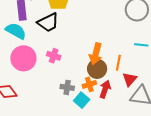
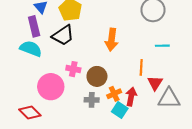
orange arrow: (96, 54) -> (112, 40), moved
pink circle: (23, 58) -> (51, 87), moved
brown circle: (97, 69) -> (97, 76), moved
cyan square: (82, 100) -> (120, 110), moved

